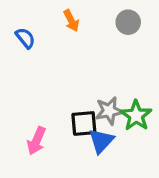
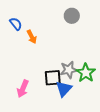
orange arrow: (71, 21) -> (32, 37), moved
gray circle: (128, 22) -> (72, 16), moved

